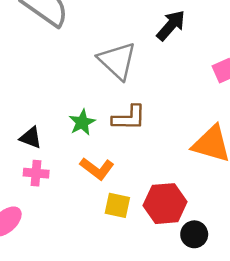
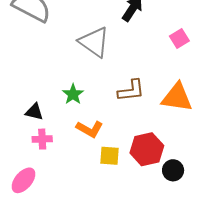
brown L-shape: (129, 118) -> (131, 91), moved

